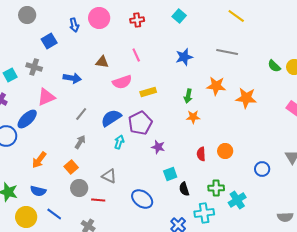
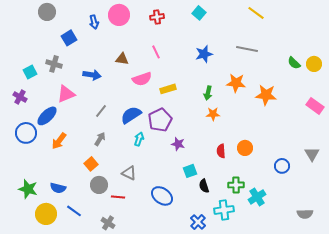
orange arrow: (39, 160) -> (59, 141), moved

